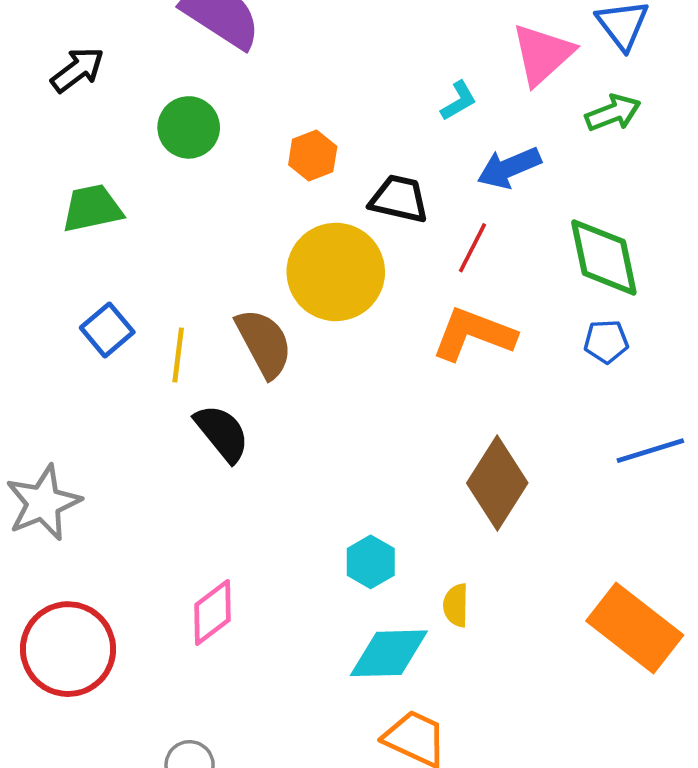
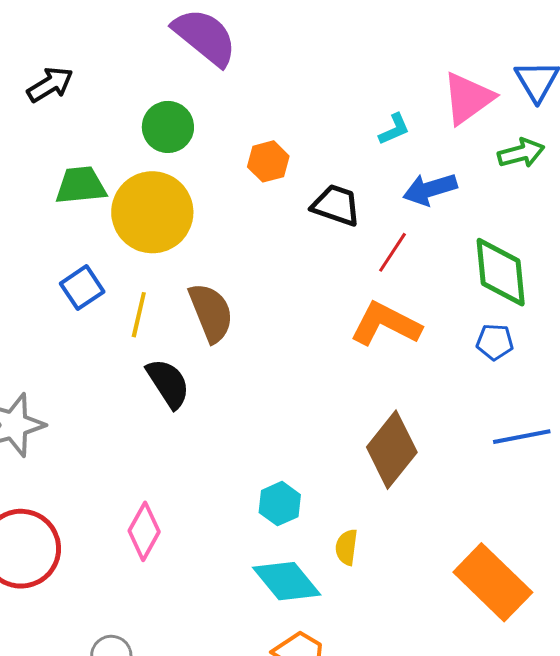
black arrow: (77, 70) -> (50, 85), moved
yellow circle: (336, 272) -> (152, 212), moved
pink diamond: (213, 612) -> (144, 531), turned -30
cyan diamond: (389, 653) -> (287, 581), turned 46

